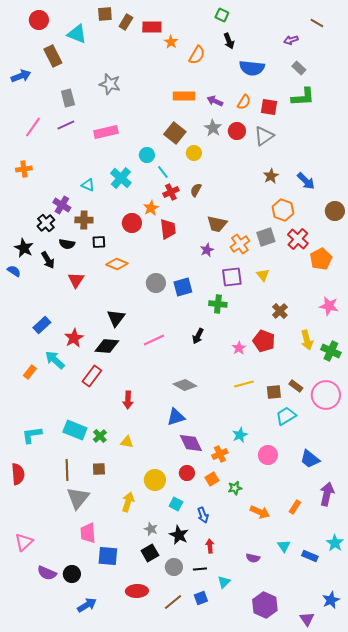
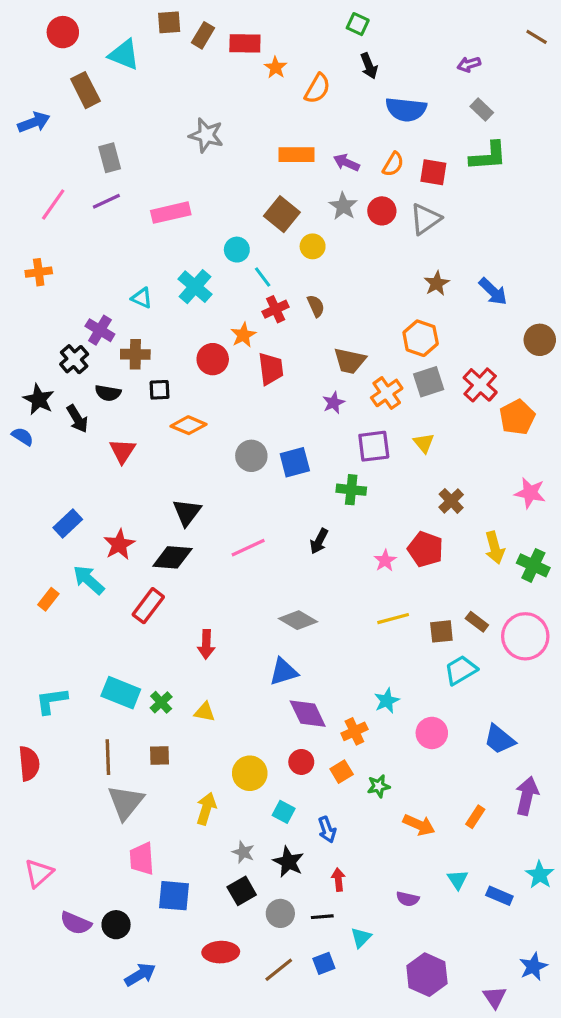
brown line: (317, 23) -> (537, 37), moved
gray star: (110, 84) -> (206, 135), moved
brown semicircle: (196, 190) -> (316, 306), turned 128
orange hexagon: (283, 210) -> (421, 338), moved

